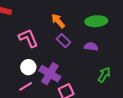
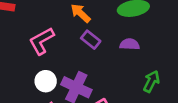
pink L-shape: (28, 38) -> (42, 41), turned -90

